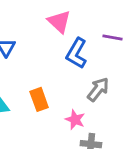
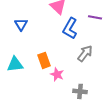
pink star: (75, 120) -> (57, 74), moved

